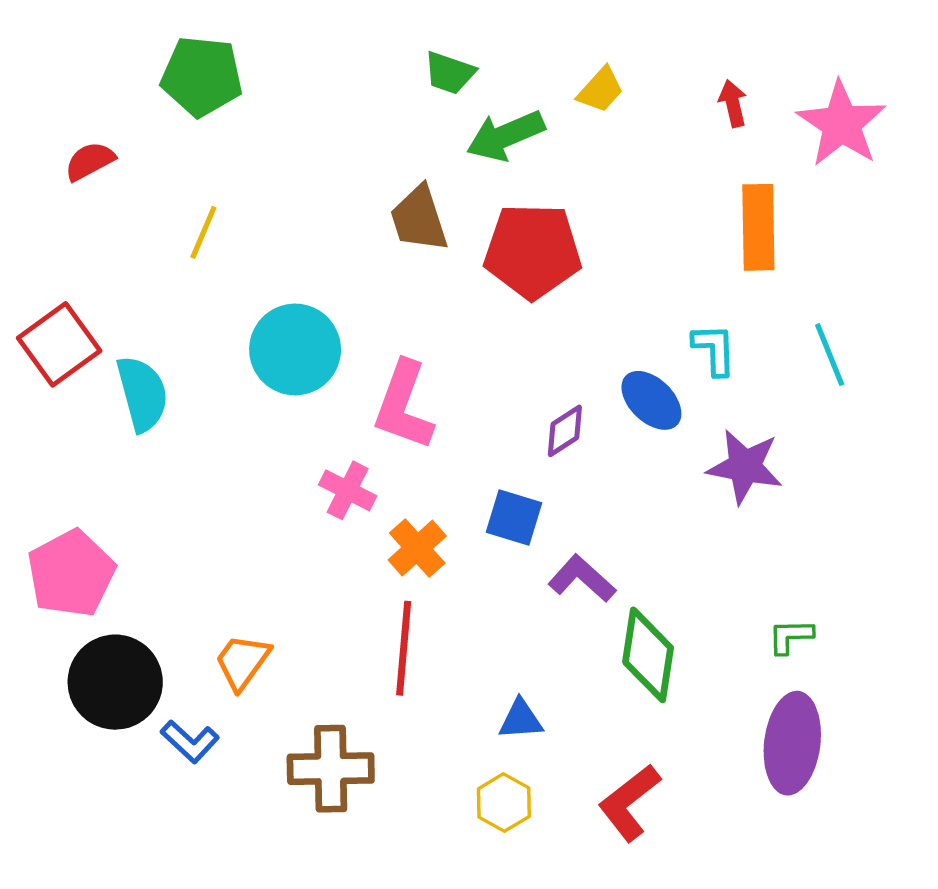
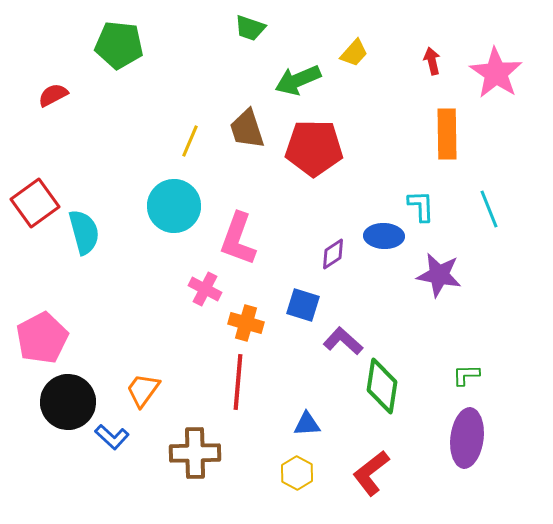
green trapezoid: (449, 73) -> (250, 28), moved
yellow line: (203, 232) -> (190, 141), moved
blue ellipse: (651, 400) -> (384, 236), turned -42
orange cross: (417, 548) -> (246, 323), turned -32

